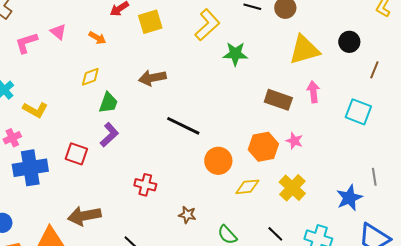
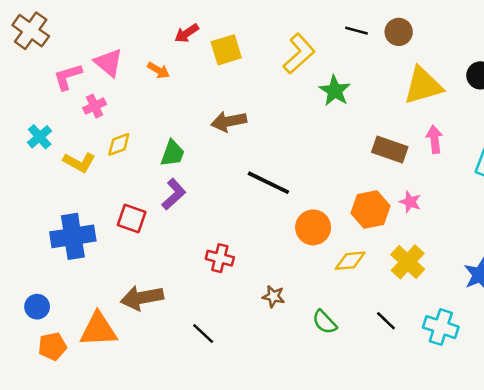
pink triangle: (58, 32) -> (109, 63), size x1.4
green star: (235, 54) -> (335, 91), turned 30
yellow diamond: (90, 77) -> (119, 144), moved
pink cross: (12, 138) -> (95, 106), moved

